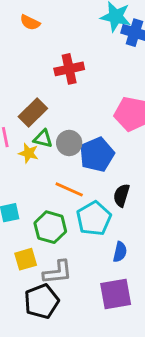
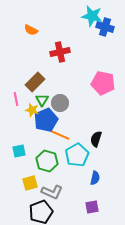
orange semicircle: (30, 22) -> (31, 30), moved
green triangle: (43, 139) -> (42, 100), turned 48
blue pentagon: (97, 155) -> (46, 120), moved
gray L-shape: (58, 272) -> (52, 192), turned 30
purple square: (116, 294) -> (92, 207), size x0.6

